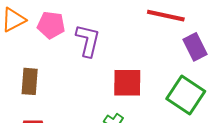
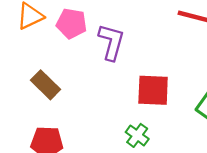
brown rectangle: (30, 81) -> (45, 85), turned -52

